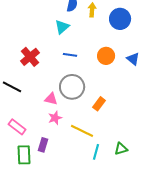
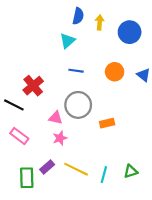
red cross: (30, 57) -> (33, 86), moved
orange rectangle: (99, 104) -> (107, 123), turned 40
pink rectangle: (17, 127) -> (19, 136), moved
yellow line: (82, 131) -> (76, 169), moved
purple rectangle: (43, 145) -> (47, 167), turned 32

